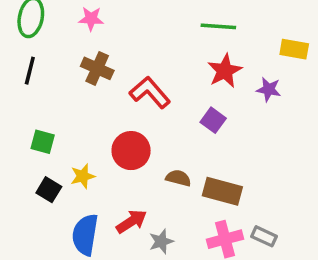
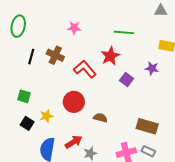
pink star: (91, 19) -> (74, 28), moved
black line: (30, 71) -> (31, 57), moved
red star: (225, 71) -> (110, 56), moved
purple square: (213, 120) -> (127, 80), moved
brown rectangle: (222, 191) -> (147, 126), moved

